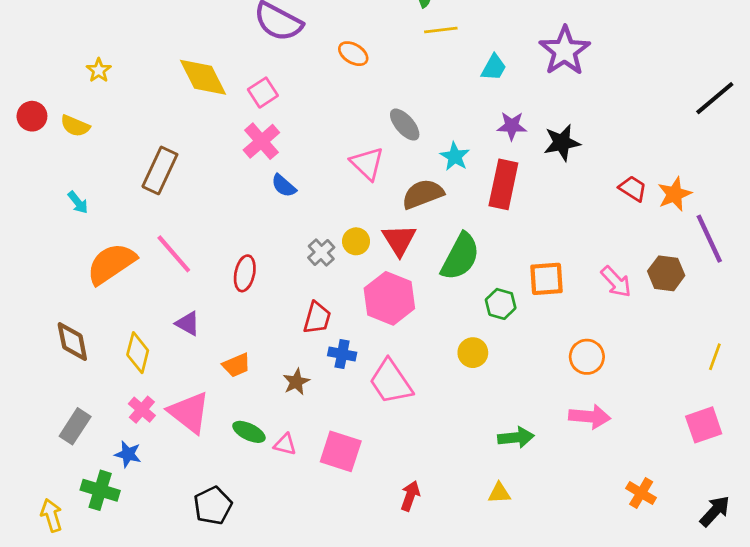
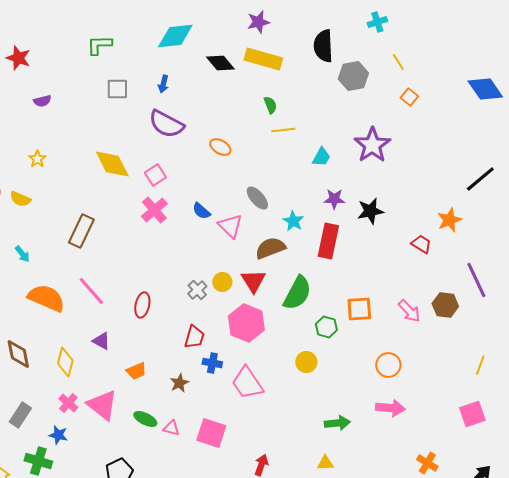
blue semicircle: (284, 186) -> (201, 211), moved
orange star: (674, 194) -> (449, 220), moved
orange semicircle: (111, 264) -> (46, 298), turned 57

